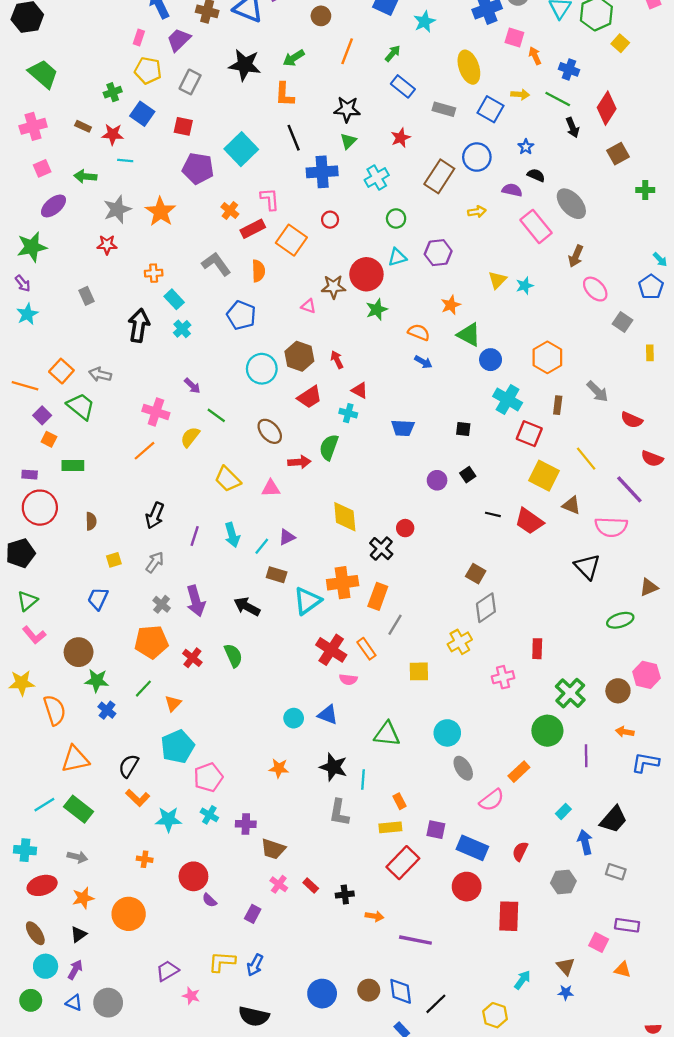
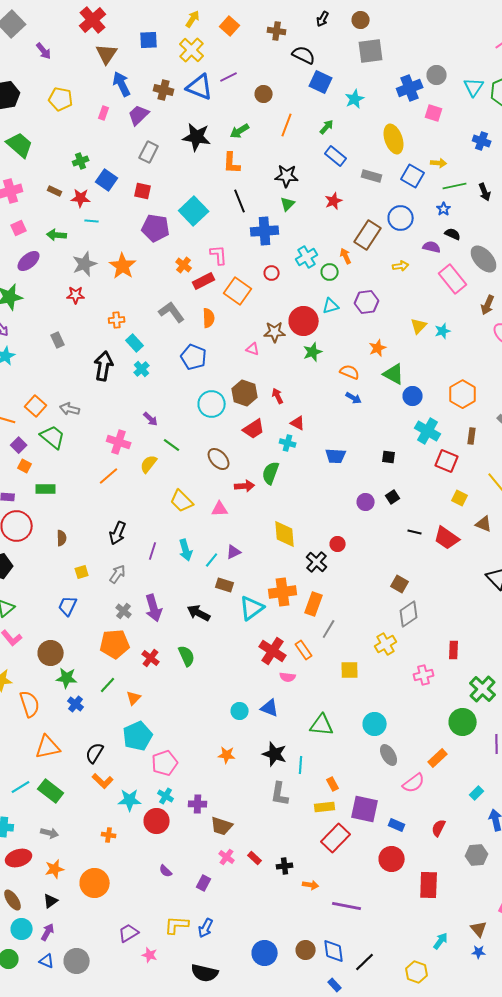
orange arrow: (535, 56) -> (346, 256), moved
yellow pentagon: (148, 71) -> (61, 99), moved
green line: (558, 99) -> (455, 186), moved, turned -40
cyan cross: (377, 178) -> (307, 257), moved
yellow square: (544, 476) -> (460, 498), size x0.6
purple square: (436, 830) -> (365, 809), size x1.6
blue rectangle: (472, 848) -> (397, 825), size x0.6
red circle: (193, 876) -> (157, 821), moved

